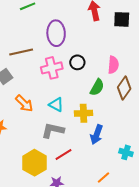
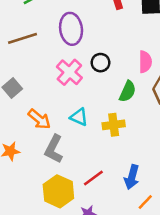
brown line: (21, 52) -> (23, 38), moved
pink cross: (52, 68) -> (69, 72), turned -30
gray L-shape: (53, 130) -> (54, 149), moved, turned -70
blue arrow: (97, 135) -> (132, 177), moved

